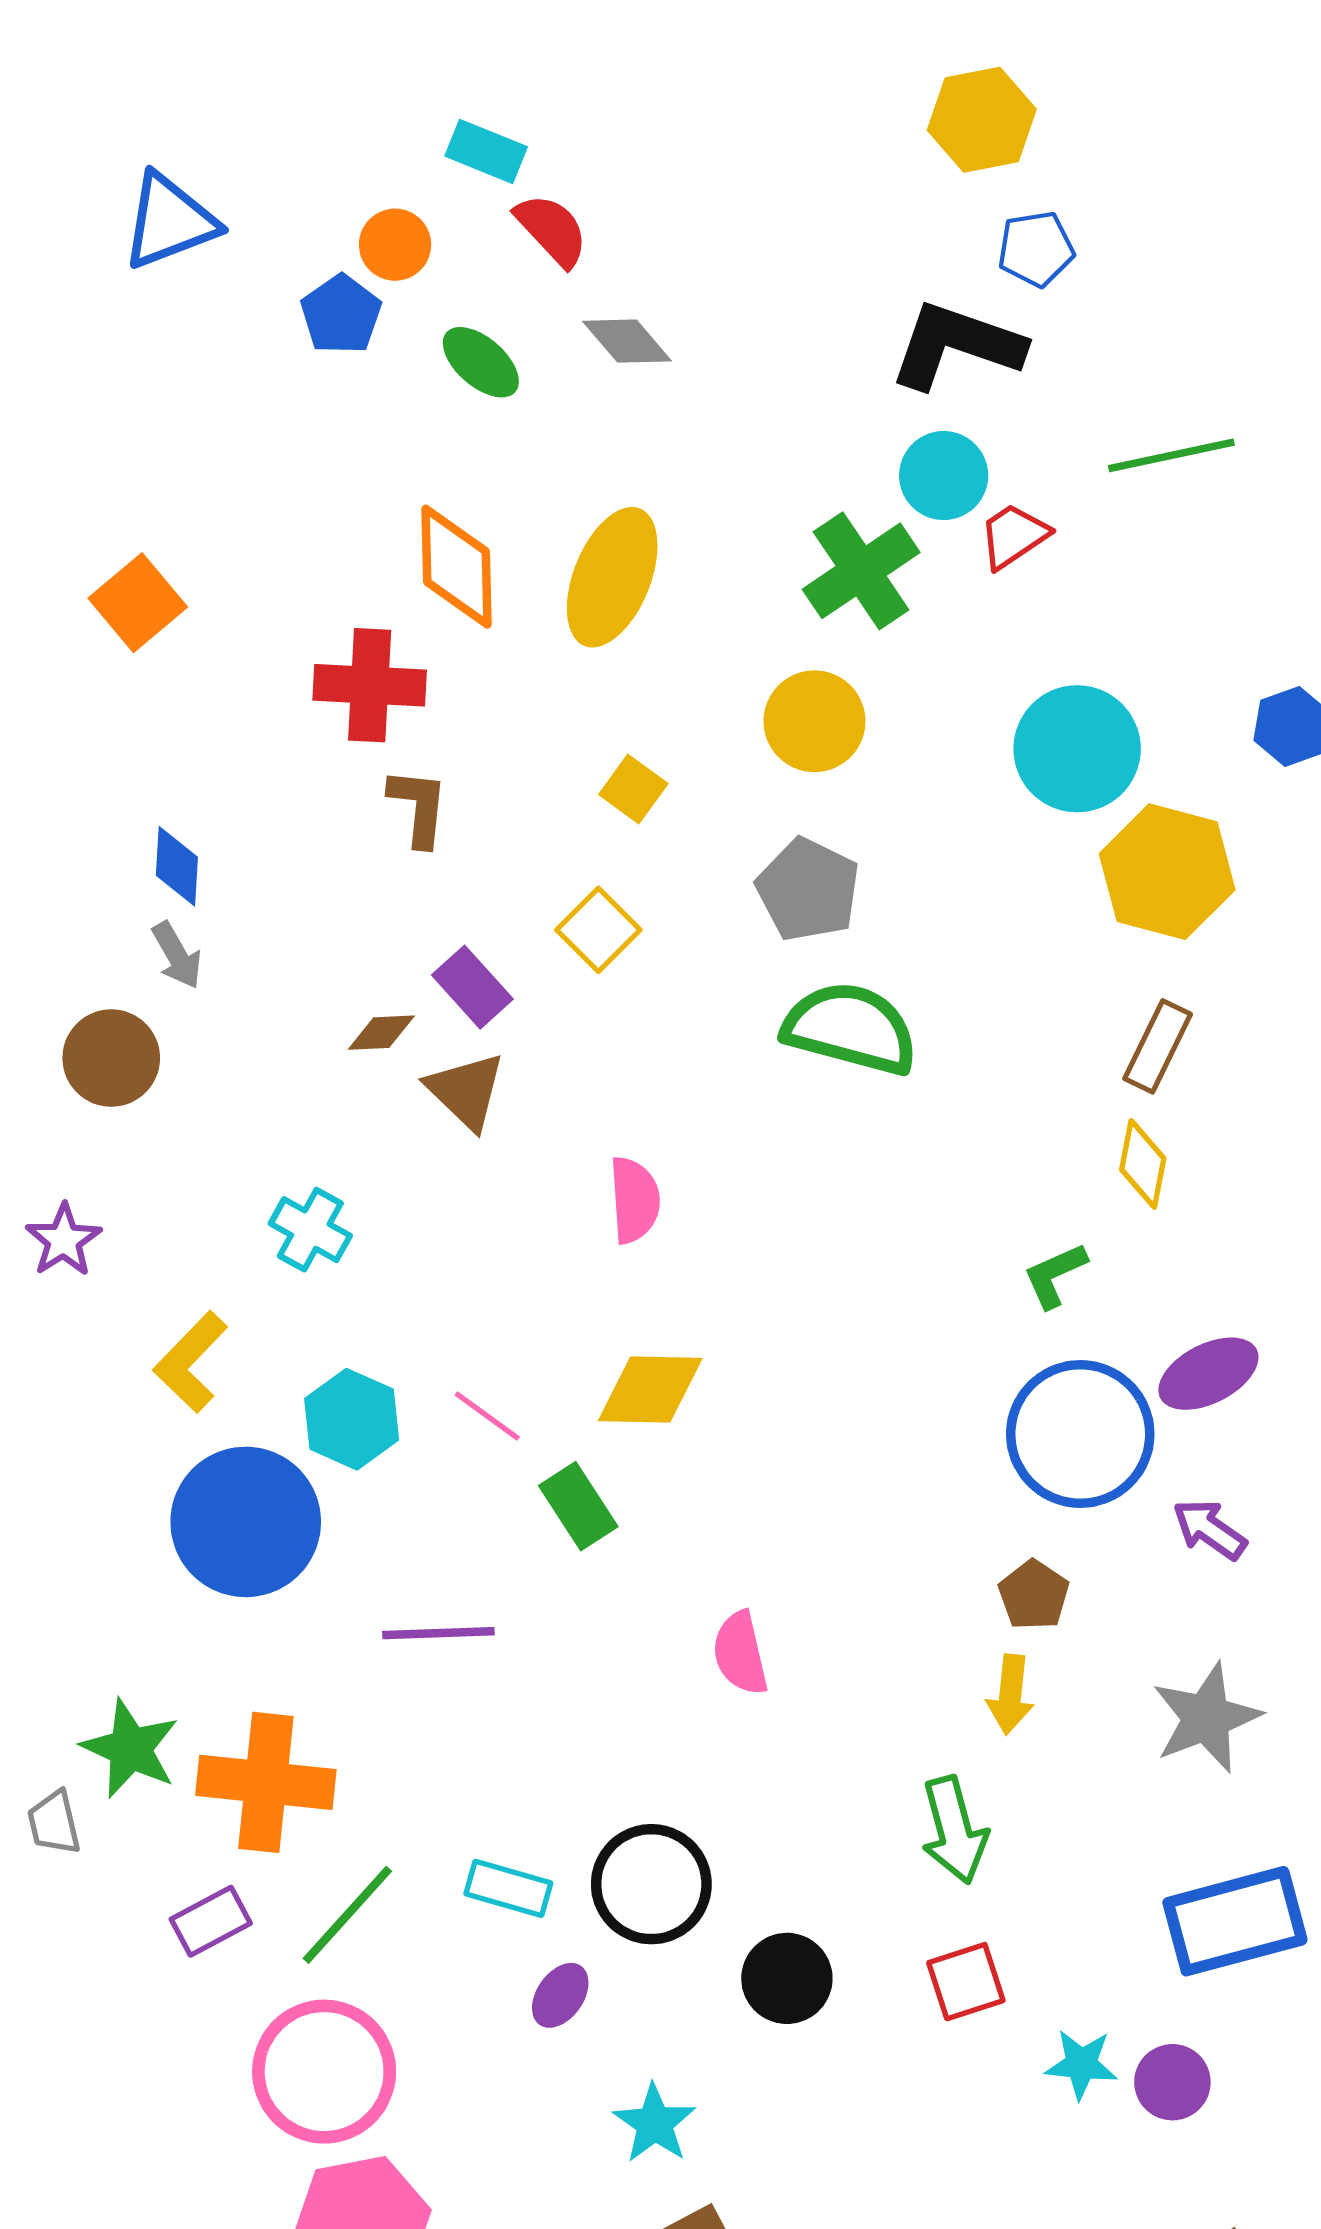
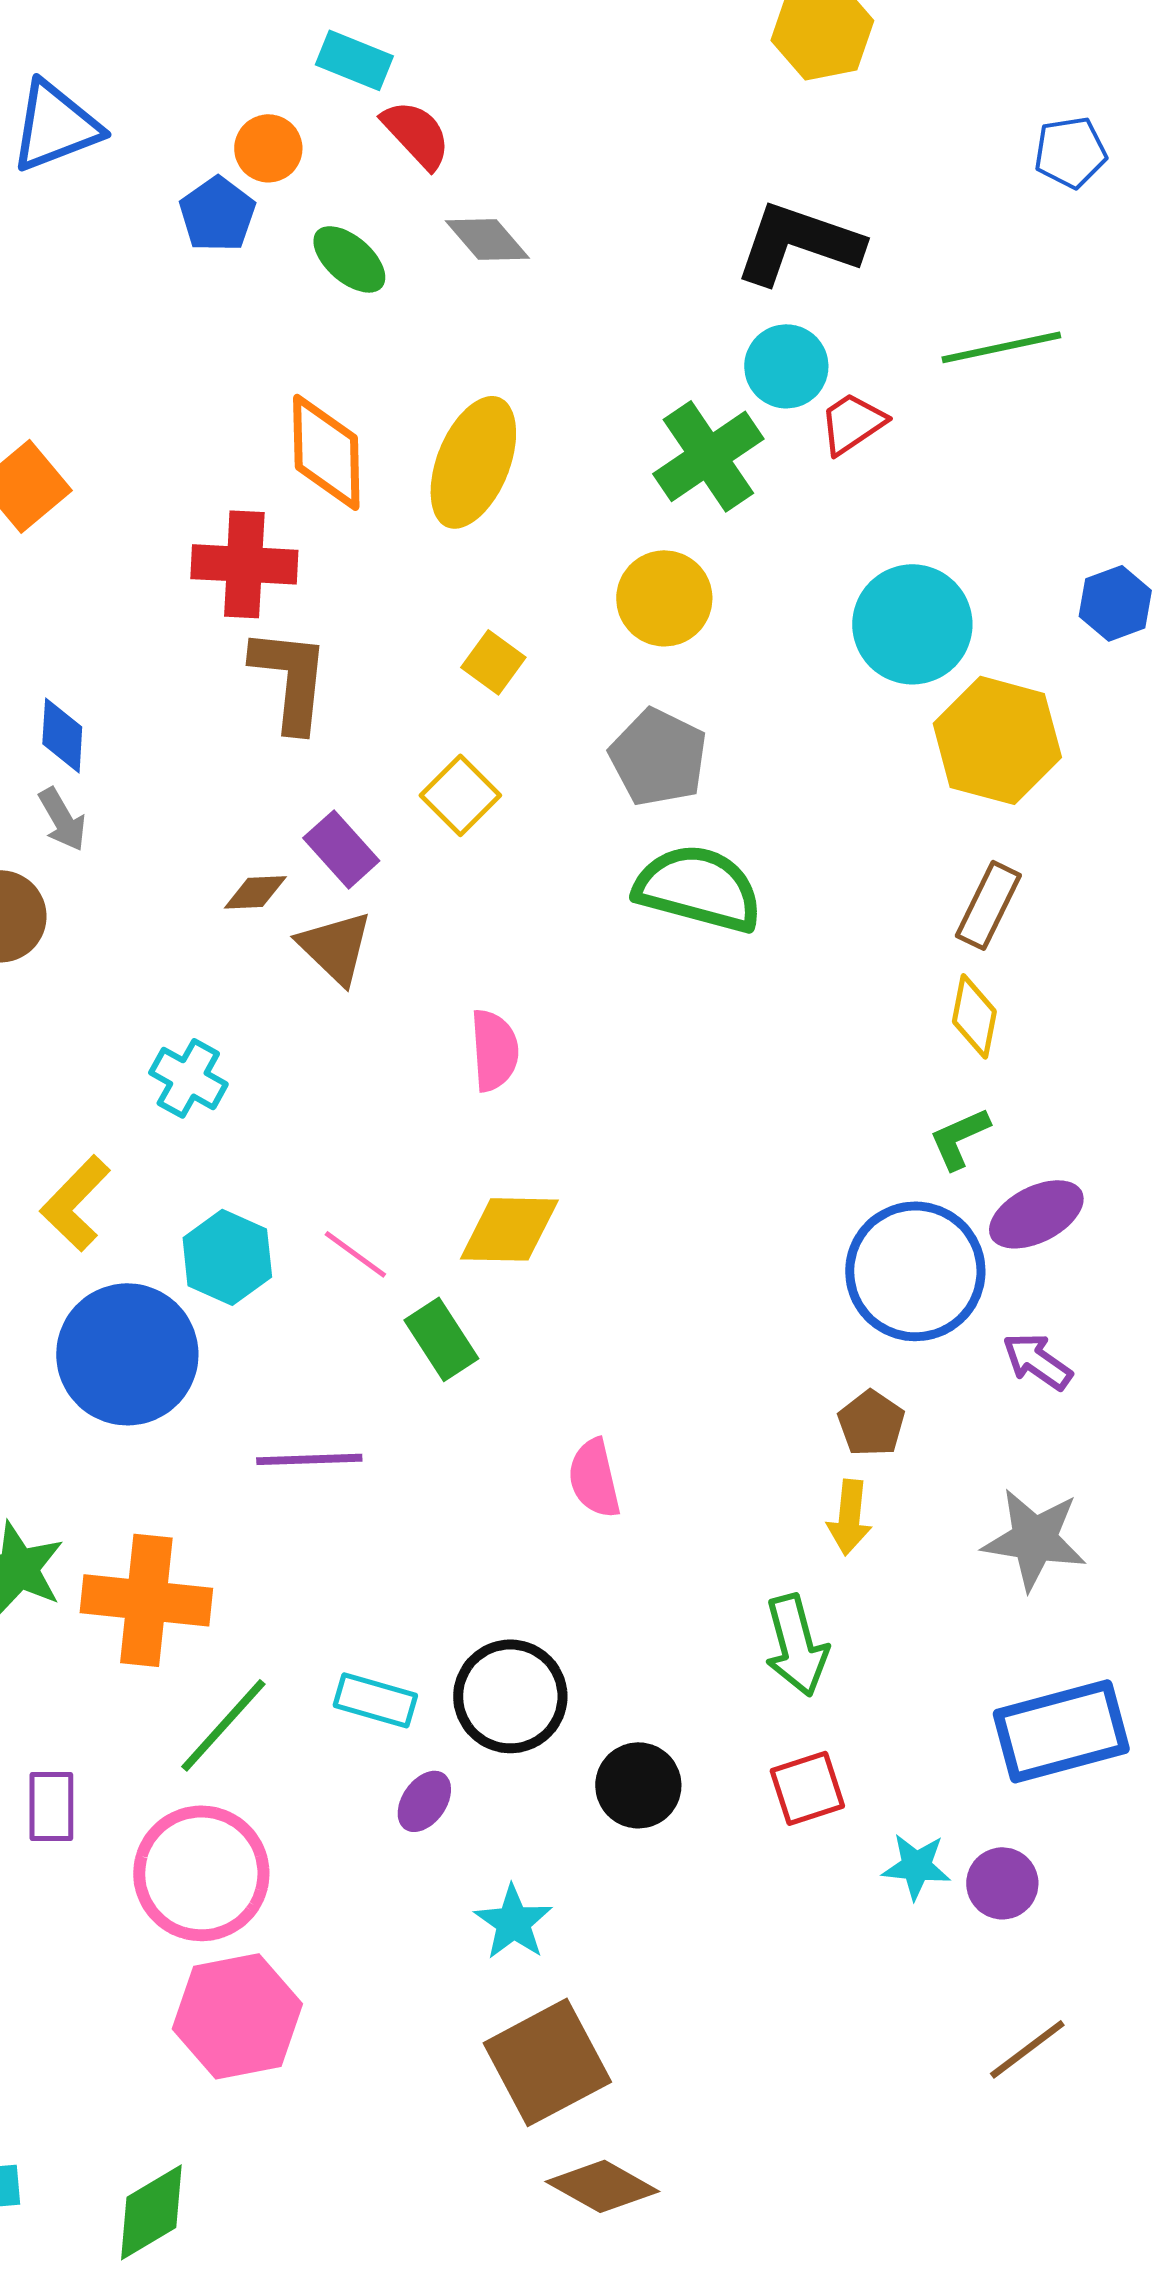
blue pentagon: (1036, 249) -> (1070, 152), moved
brown L-shape: (418, 807) -> (290, 679), size x1.4
green L-shape: (1055, 1275) -> (959, 1138), moved
gray star: (1206, 1718) -> (1034, 1539), turned 30
purple rectangle: (211, 1921) -> (51, 1806), moved, turned -62

